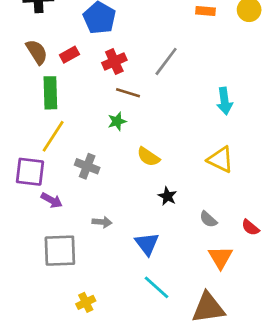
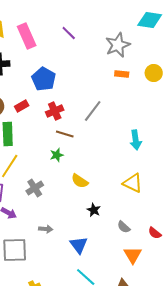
gray cross: (87, 166) -> (35, 188), turned 36

